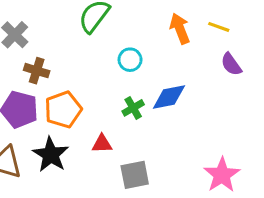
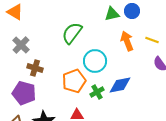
cyan circle: (130, 60) -> (95, 61), size x1.5
orange pentagon: (63, 109) -> (74, 81), moved

